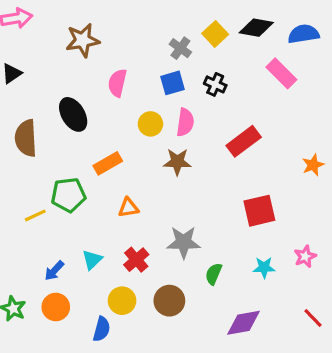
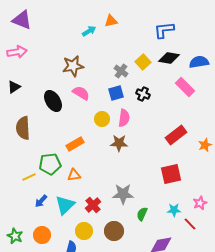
brown star: (83, 40) -> (73, 66), moved
pink semicircle: (117, 83) -> (81, 93), turned 108
black ellipse: (73, 114) -> (53, 101), moved
red rectangle: (244, 141) -> (176, 135), moved
orange triangle: (128, 208) -> (74, 175), moved
cyan triangle: (92, 260) -> (65, 205), size x1.5
blue arrow: (54, 271) -> (41, 201), moved
red line: (313, 318) -> (190, 224), moved

